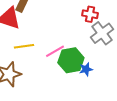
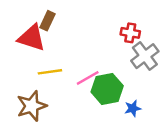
blue star: (86, 69) -> (133, 108), moved

